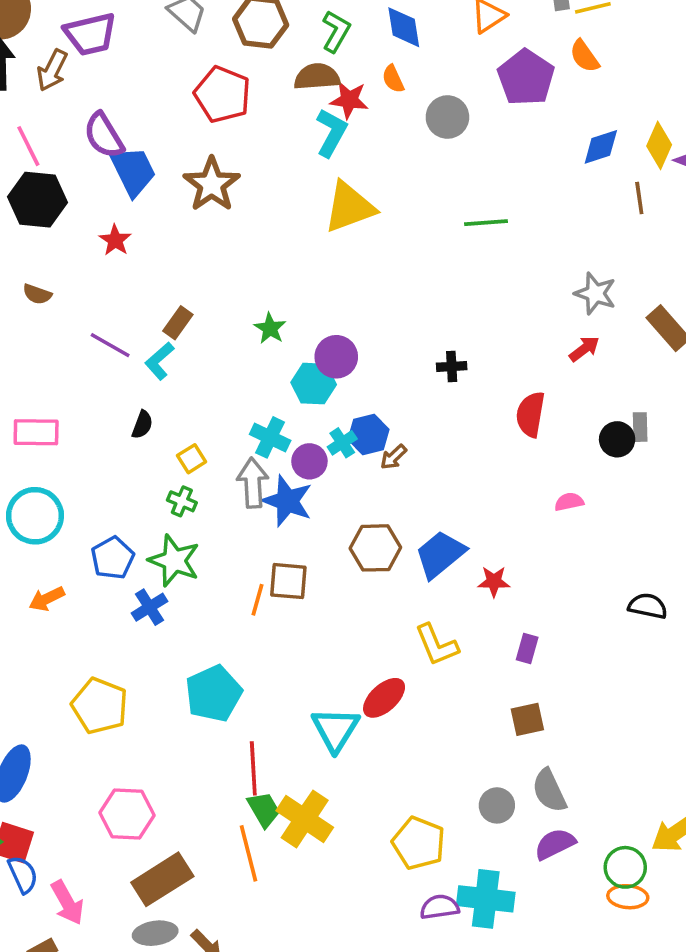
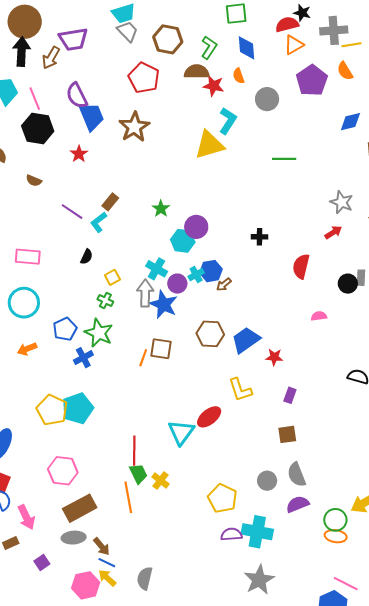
cyan L-shape: (331, 133) -> (228, 121), moved
cyan pentagon: (214, 694) -> (78, 408), moved
yellow cross: (305, 819) -> (161, 481), size x0.6

